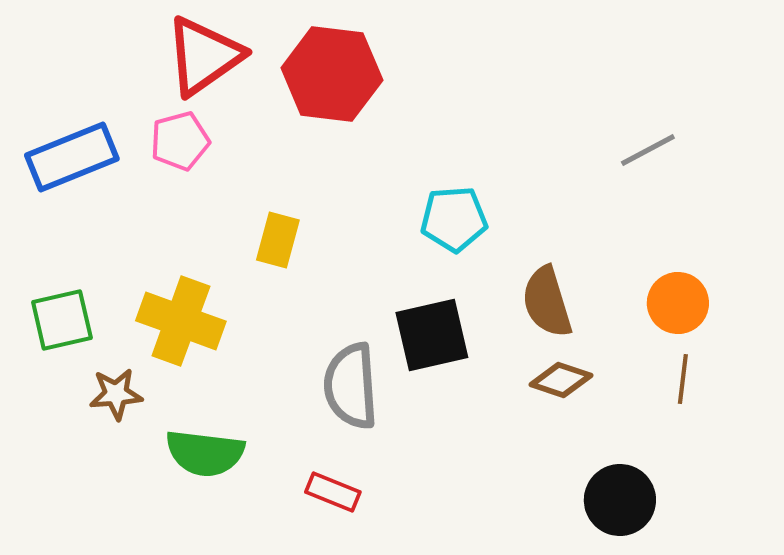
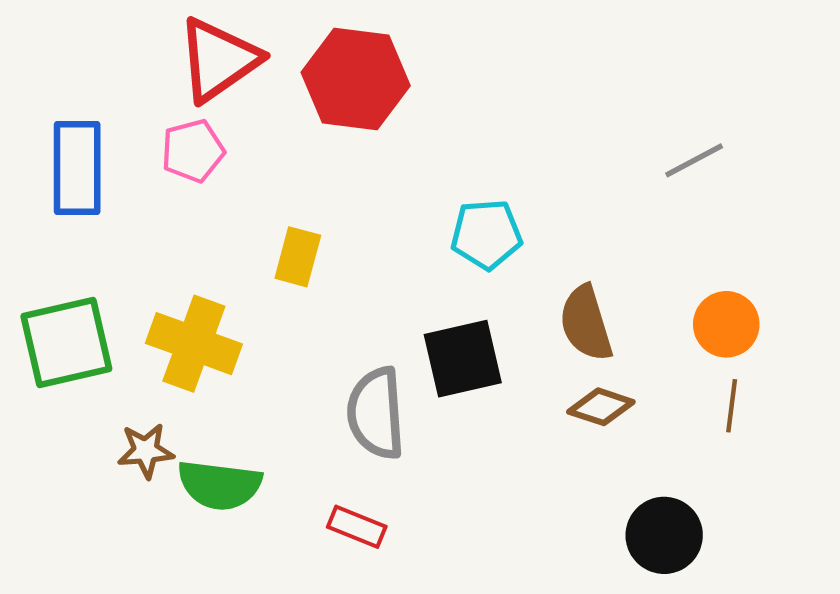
blue rectangle: (72, 157) -> (77, 168), turned -68
green square: (62, 320) -> (66, 343), size x1.4
brown star: (116, 394) -> (146, 451), moved

